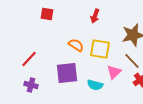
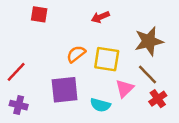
red arrow: (95, 16) -> (100, 17), turned 48
orange semicircle: (76, 45) -> (76, 54), turned -70

